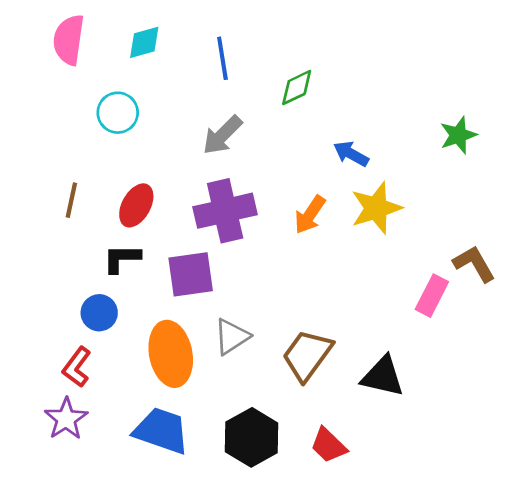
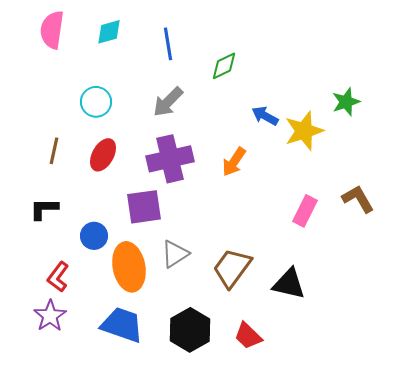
cyan circle: (118, 113) -> (96, 102), moved
yellow star: (376, 208) -> (304, 131), moved
black L-shape: (122, 258) -> (44, 209), moved
pink rectangle: (432, 296) -> (305, 211), moved
blue circle: (99, 313) -> (94, 236), moved

